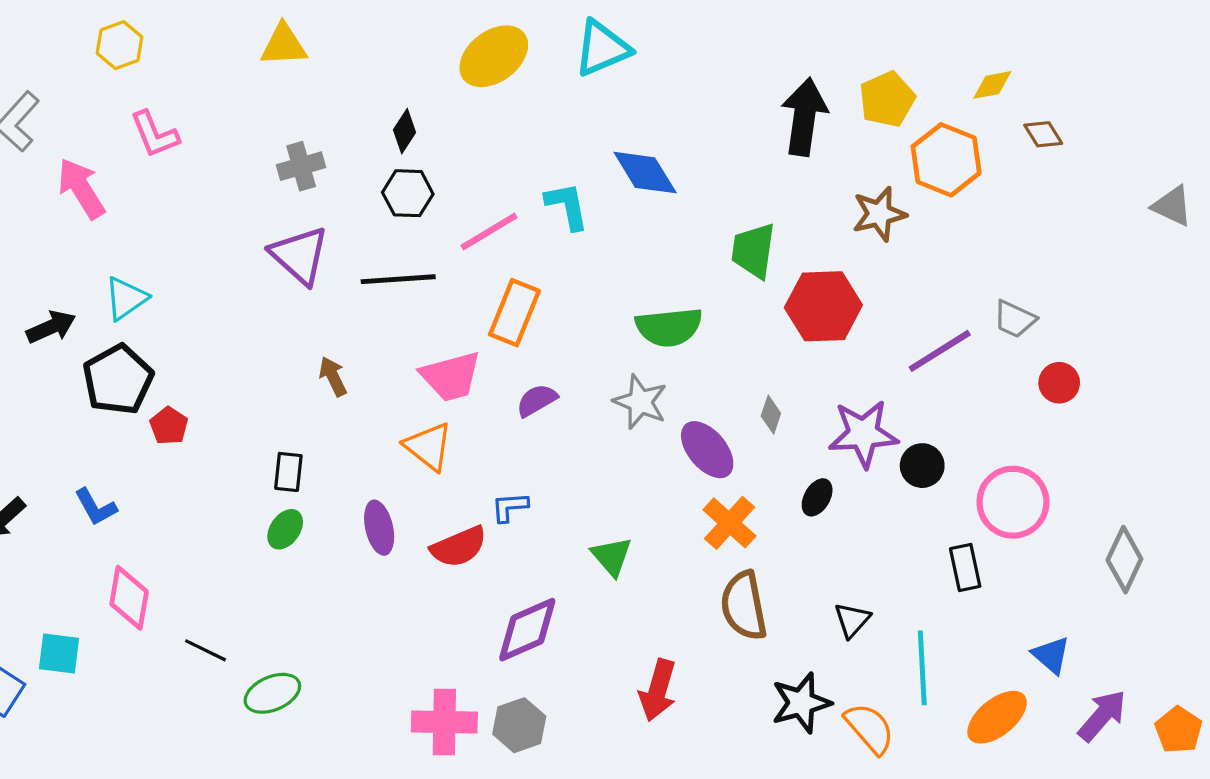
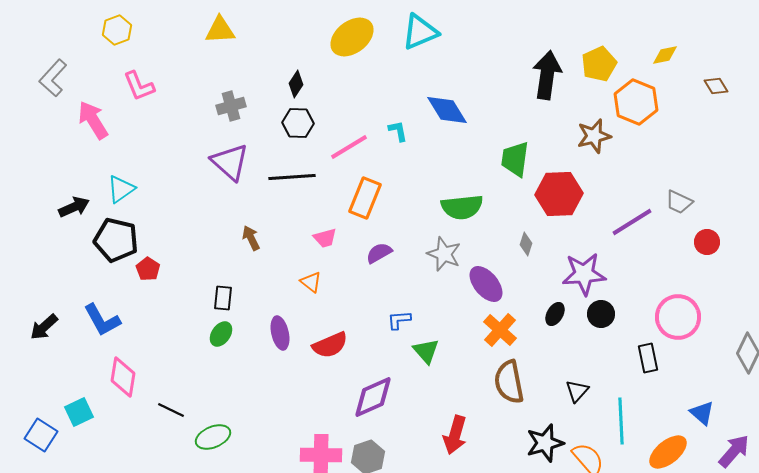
brown diamond: (1043, 134) -> (716, 86), moved
cyan L-shape: (567, 206) -> (398, 131), size x0.7
pink trapezoid: (451, 376) -> (325, 238), size x0.6
black pentagon: (118, 380) -> (116, 240), turned -30
gray diamond: (771, 415) -> (526, 244), moved
orange triangle: (428, 446) -> (311, 282), size x0.7
black circle: (922, 466) -> (601, 314), moved
blue L-shape: (96, 507) -> (102, 320), size x1.4
blue L-shape: (510, 507) -> (399, 320), moved
cyan square: (59, 653) -> (79, 412), turned -32

